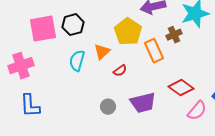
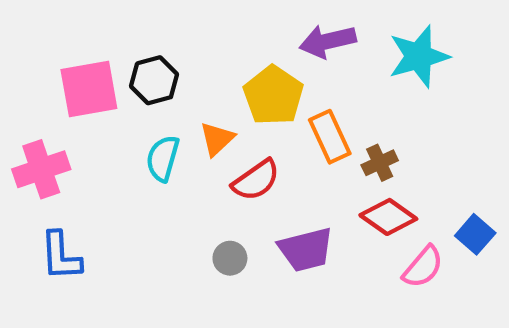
brown cross: (174, 35) -> (380, 163), moved
red semicircle: (120, 71) -> (256, 180), size x1.6

